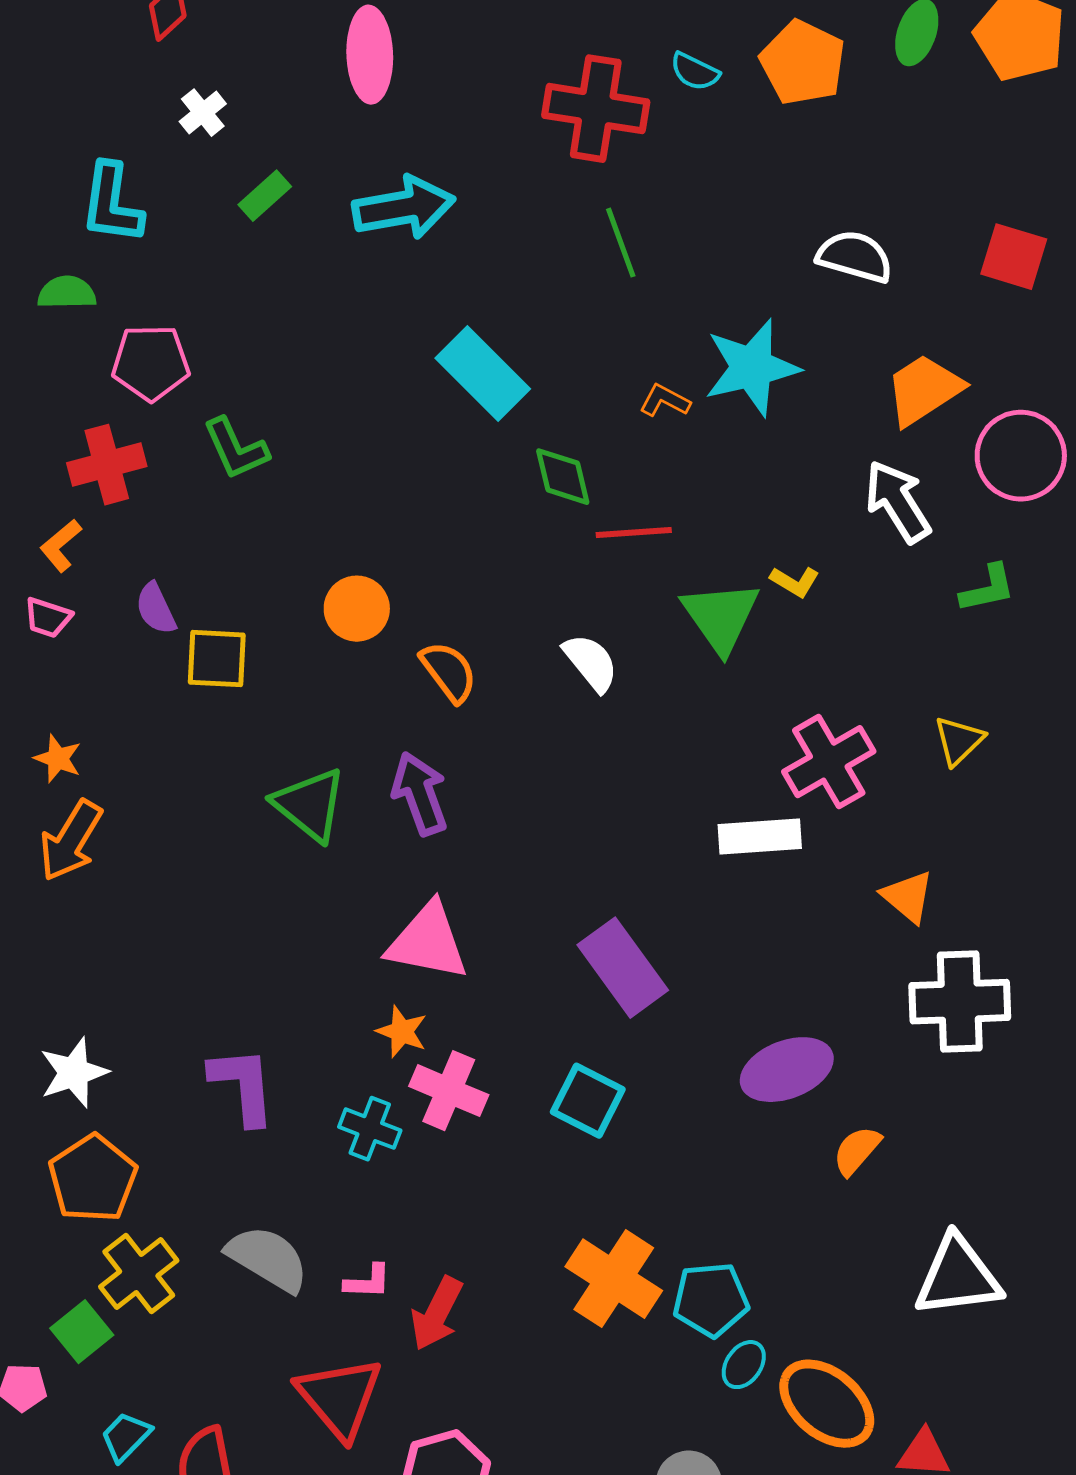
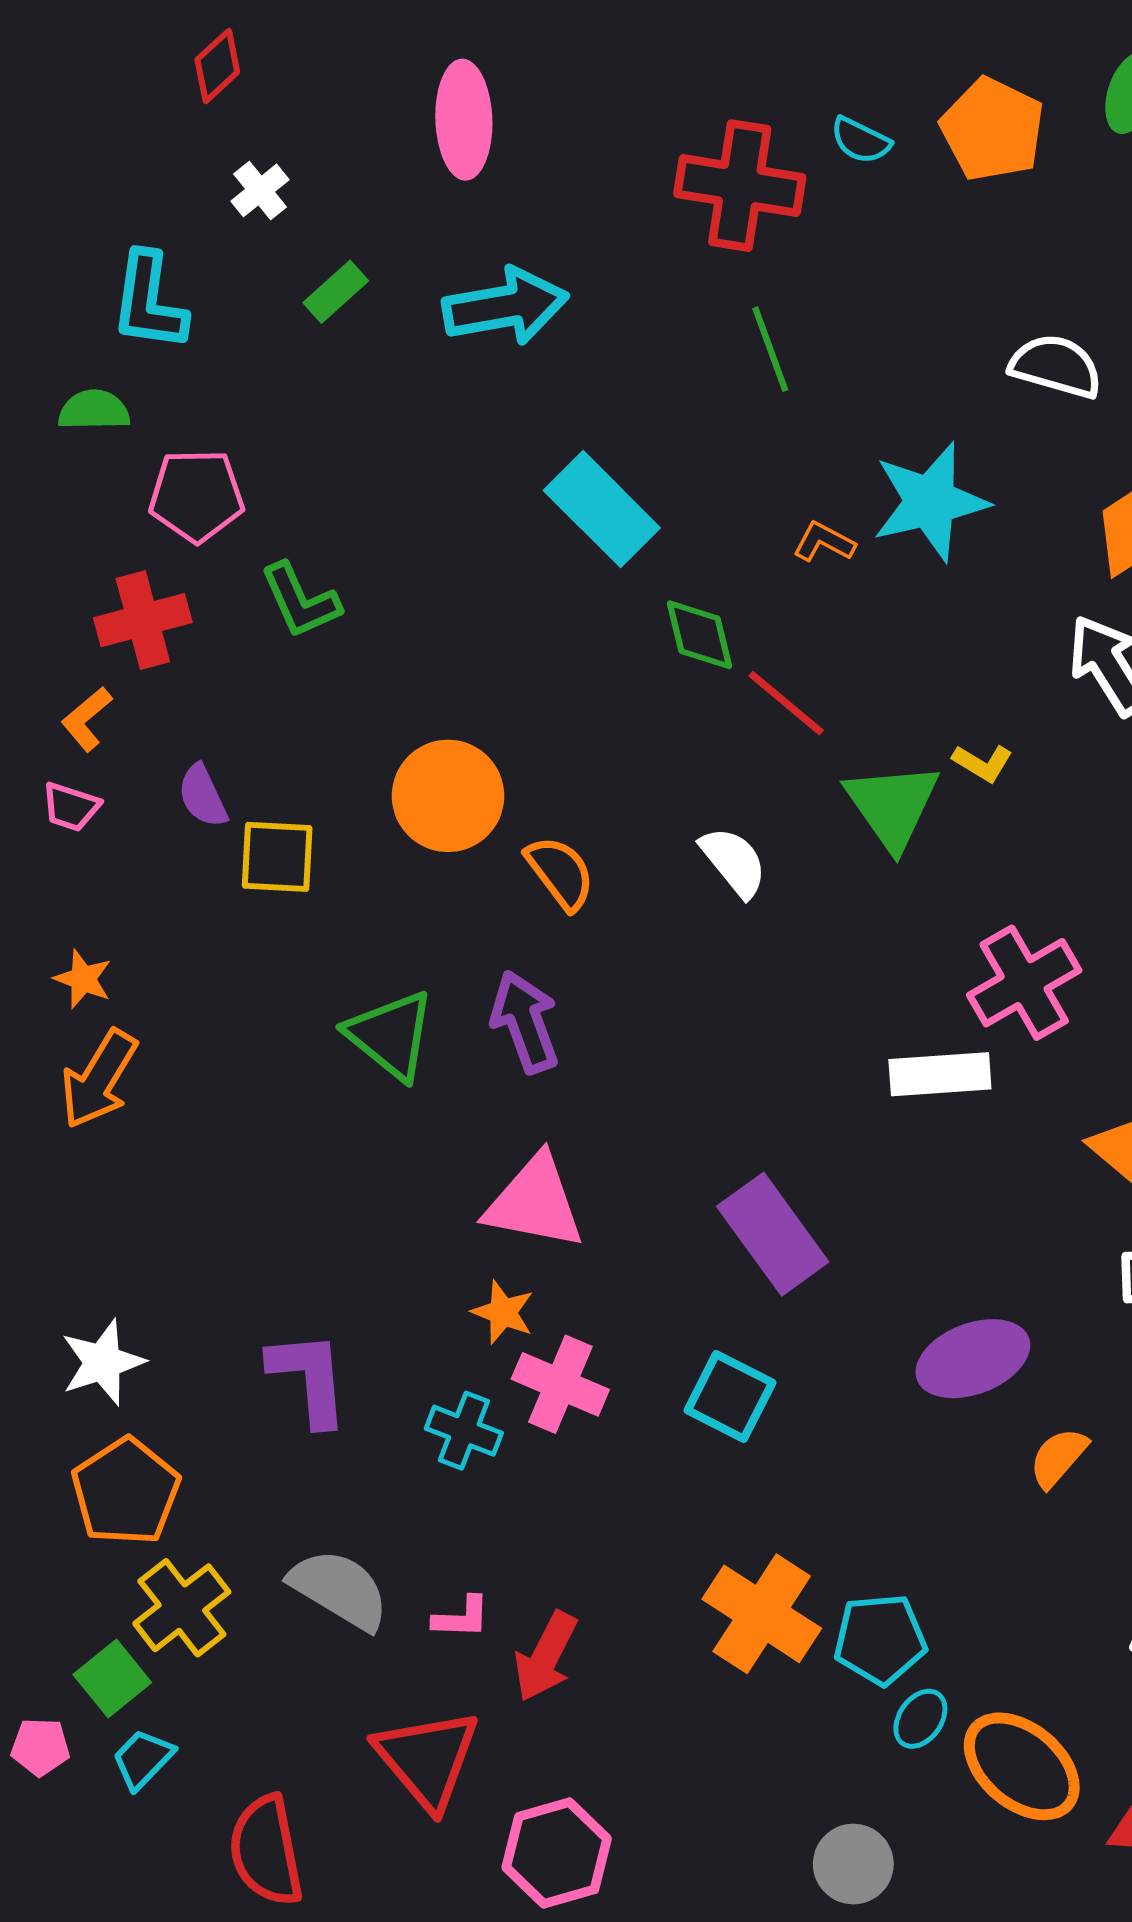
red line: (634, 533) -> (786, 703), turned 44
orange circle: (357, 609) -> (448, 796), size x1.4
cyan trapezoid: (126, 1437) -> (143, 1759), moved

